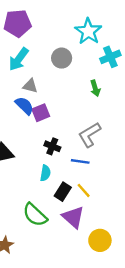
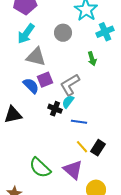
gray triangle: (30, 86) -> (36, 57), size x1.5
blue semicircle: (24, 106) -> (31, 86), moved
gray L-shape: (89, 135) -> (70, 85), moved
cyan semicircle: (45, 173) -> (68, 102), moved, turned -152
black rectangle: (63, 192) -> (98, 148), moved

